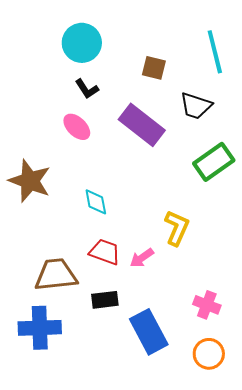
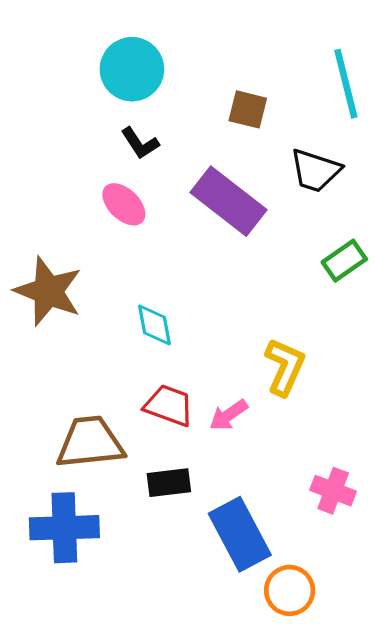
green rectangle: (214, 162) -> (344, 261), size x0.7
orange circle: (209, 354) -> (290, 590), moved

